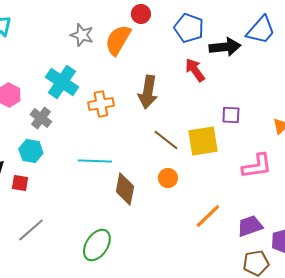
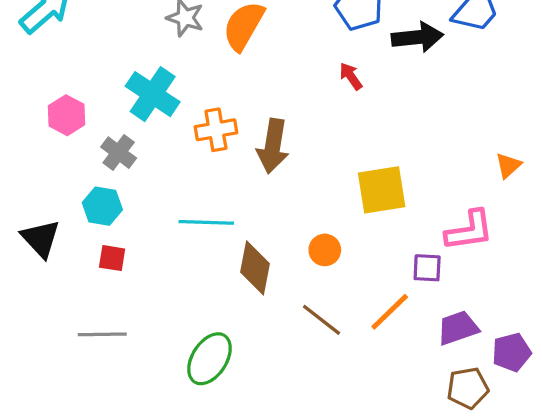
red arrow: (195, 70) -> (351, 76), moved, size x0.7
brown arrow: (148, 92) -> (273, 146), moved
purple square: (231, 115) -> (427, 268), moved
brown line: (166, 140) -> (322, 320), moved
red square: (20, 183) -> (112, 258), moved
gray line: (31, 230) -> (102, 334), turned 40

